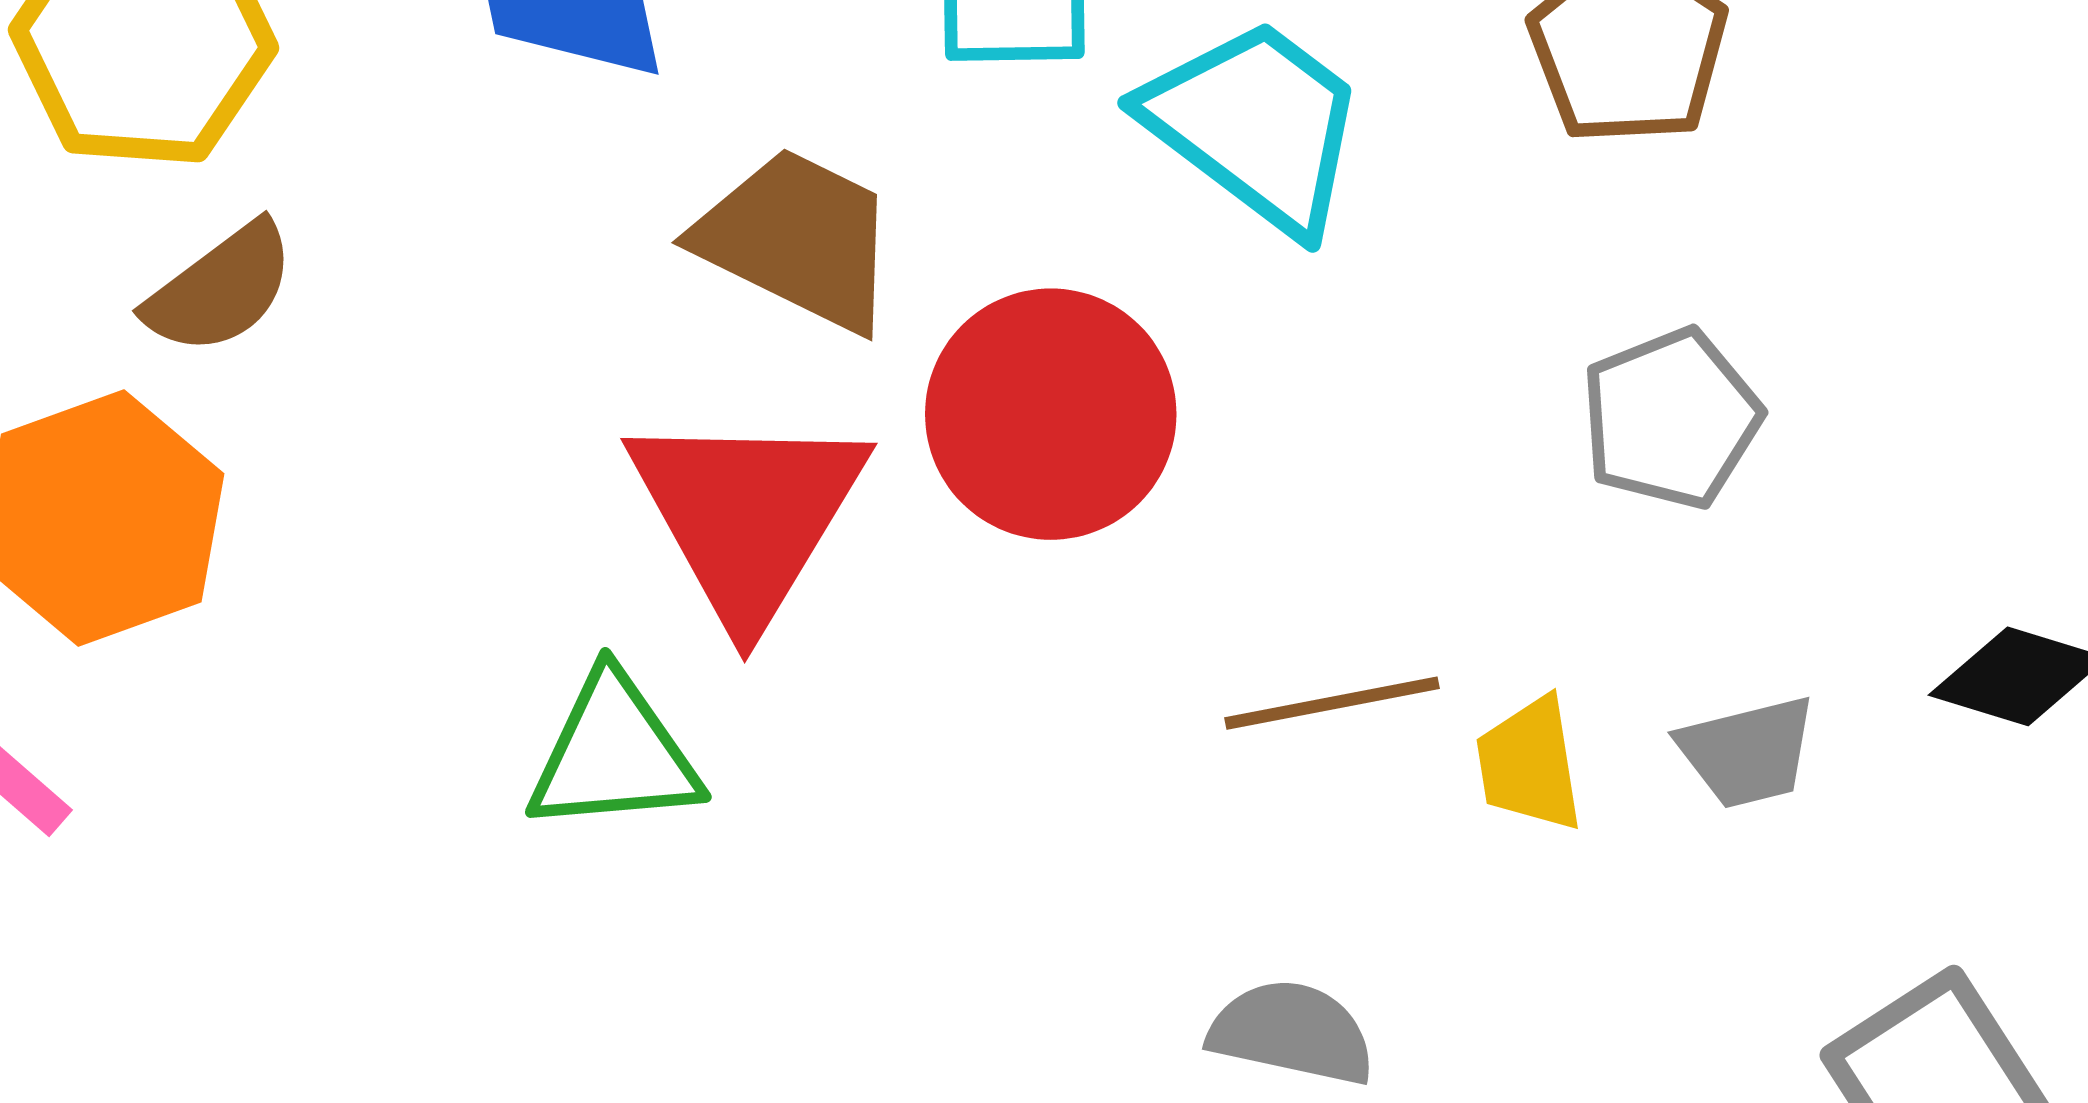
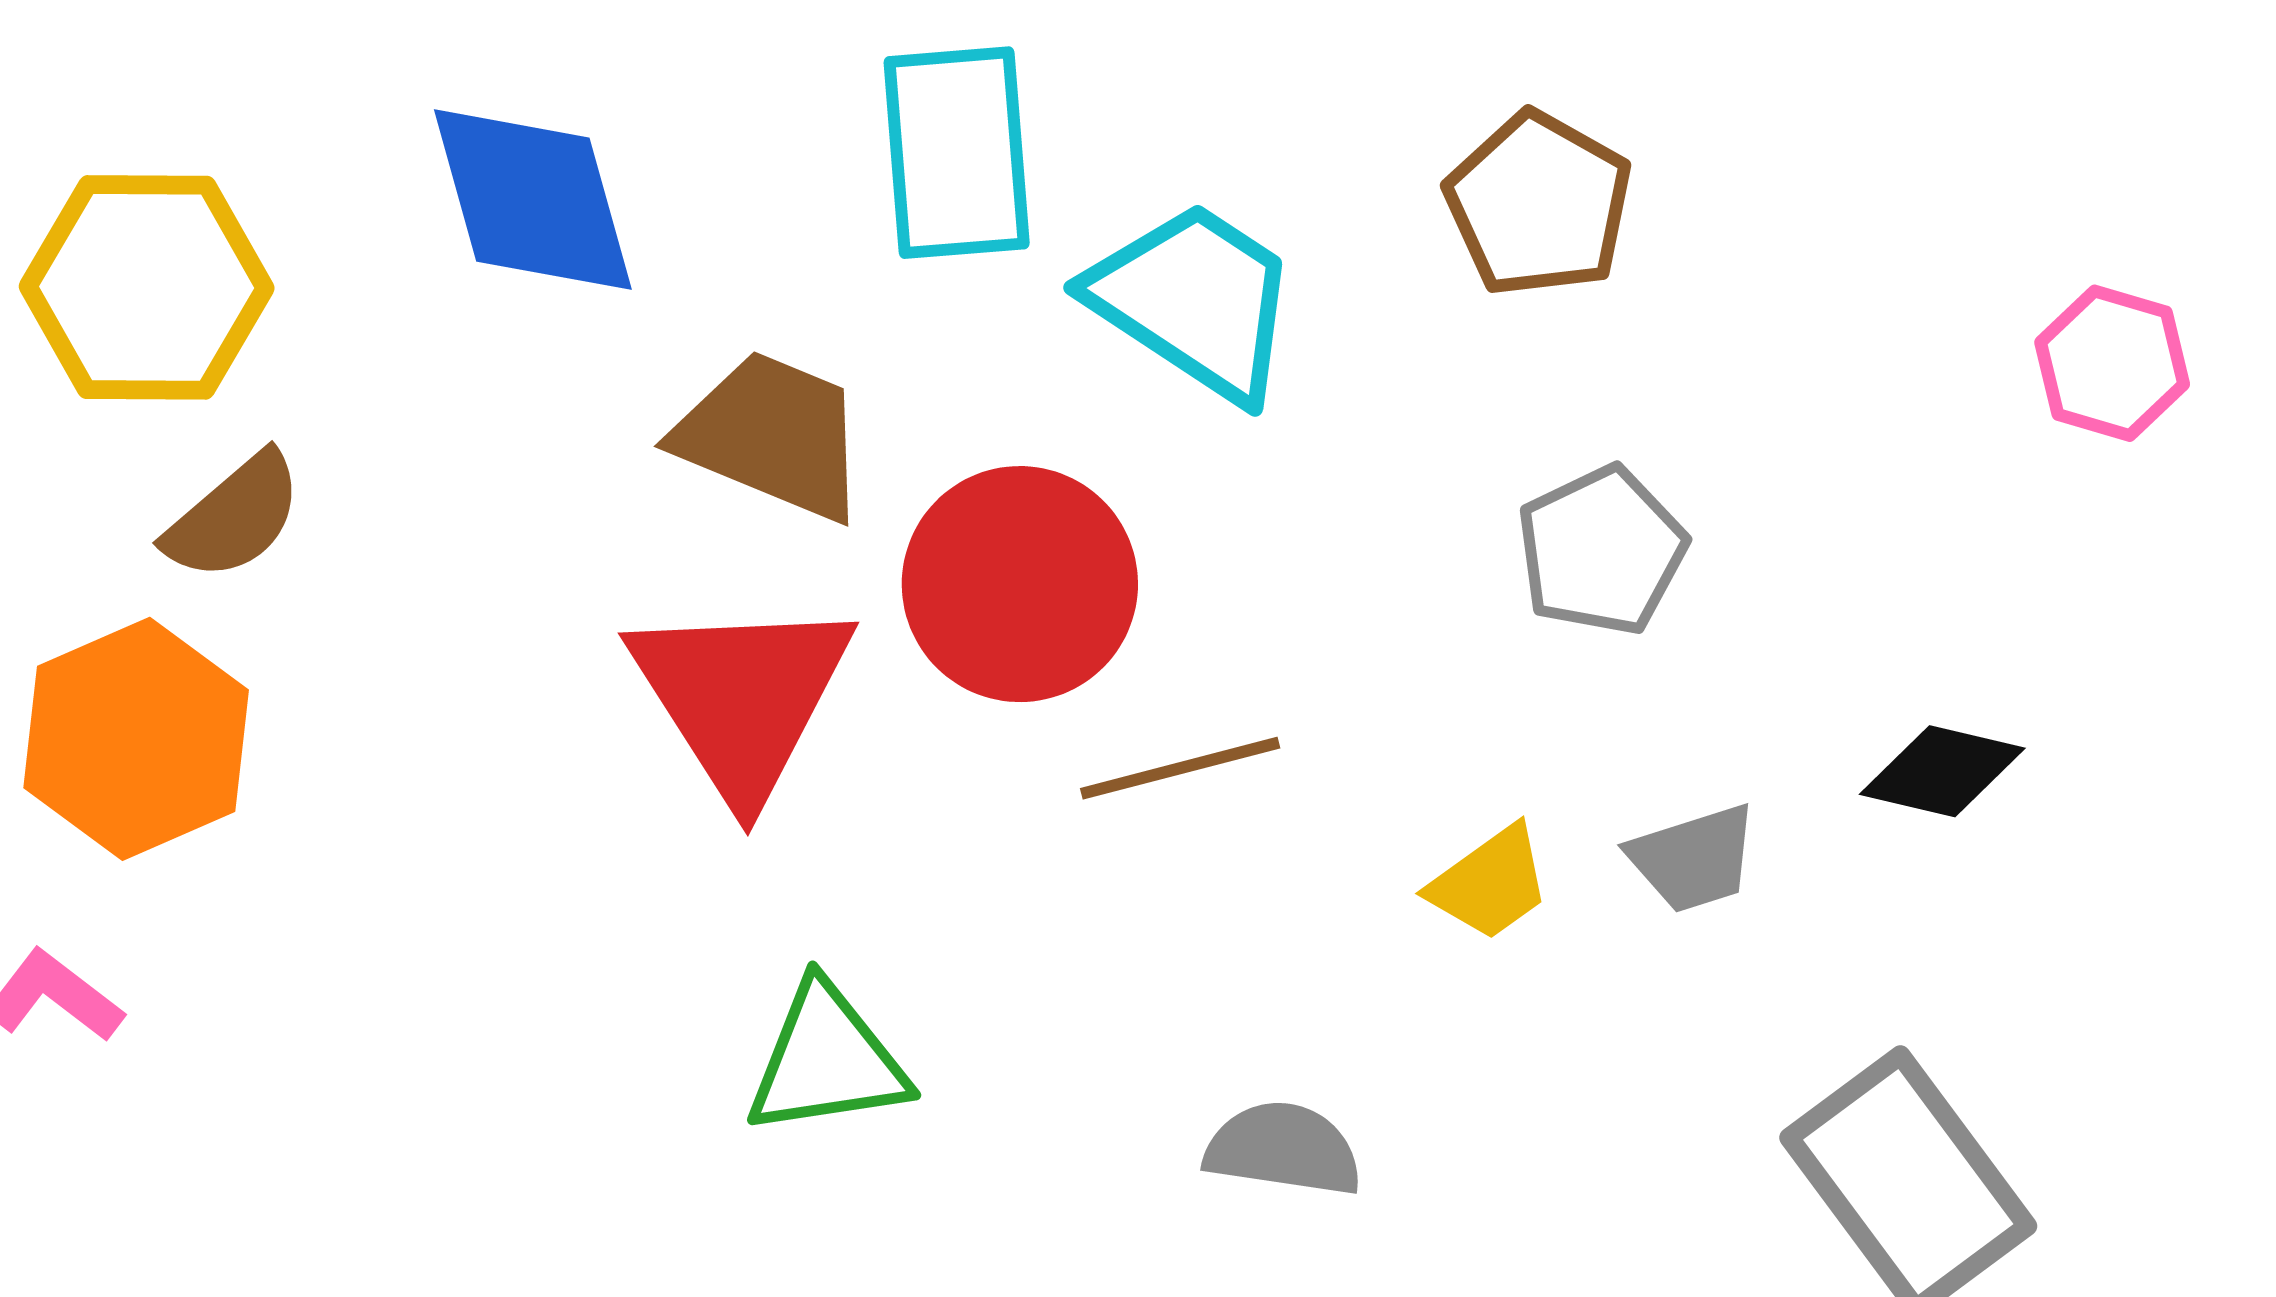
brown line: (1332, 703) -> (1180, 768), moved
green triangle: (614, 754) -> (827, 1060), moved
yellow trapezoid: (1530, 764) -> (1490, 883), turned -113

